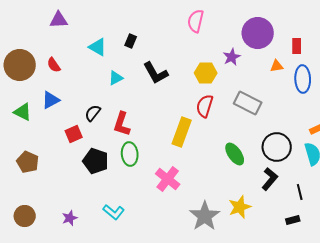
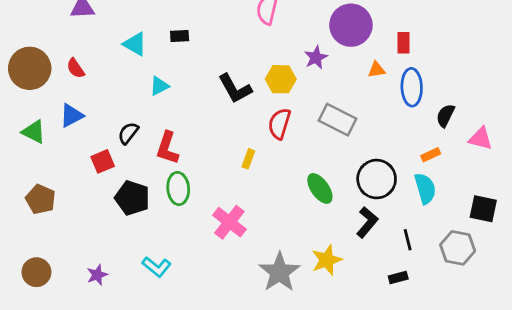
black rectangle: (131, 41) -> (180, 36), turned 64
black L-shape: (156, 73) -> (235, 89), moved
yellow rectangle: (182, 132) -> (248, 159), size x0.5

